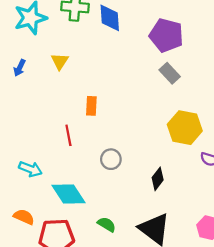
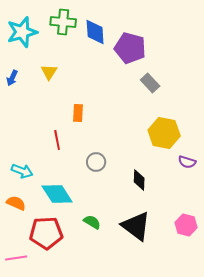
purple pentagon: (166, 35) -> (130, 48), moved
black diamond: (158, 179) -> (139, 180), turned -35
orange semicircle: (24, 217) -> (16, 203), moved

